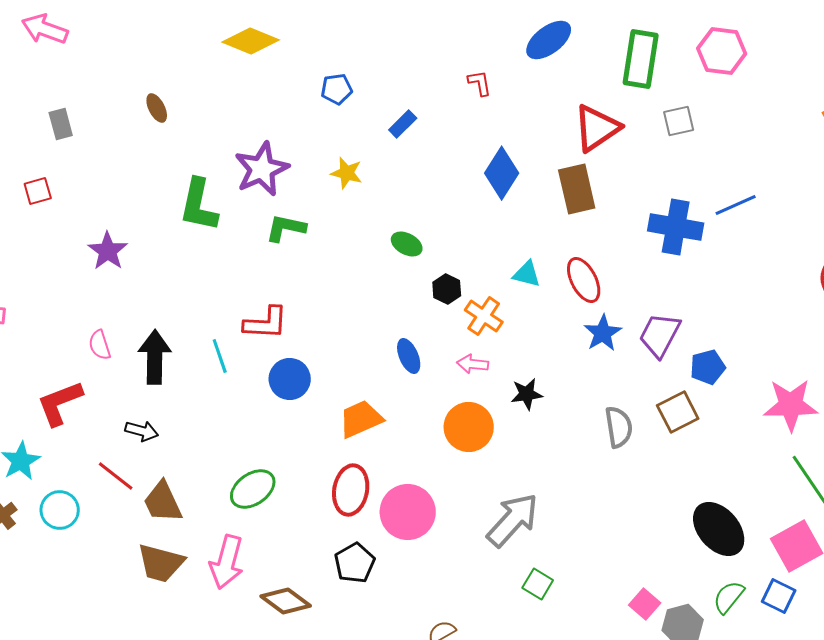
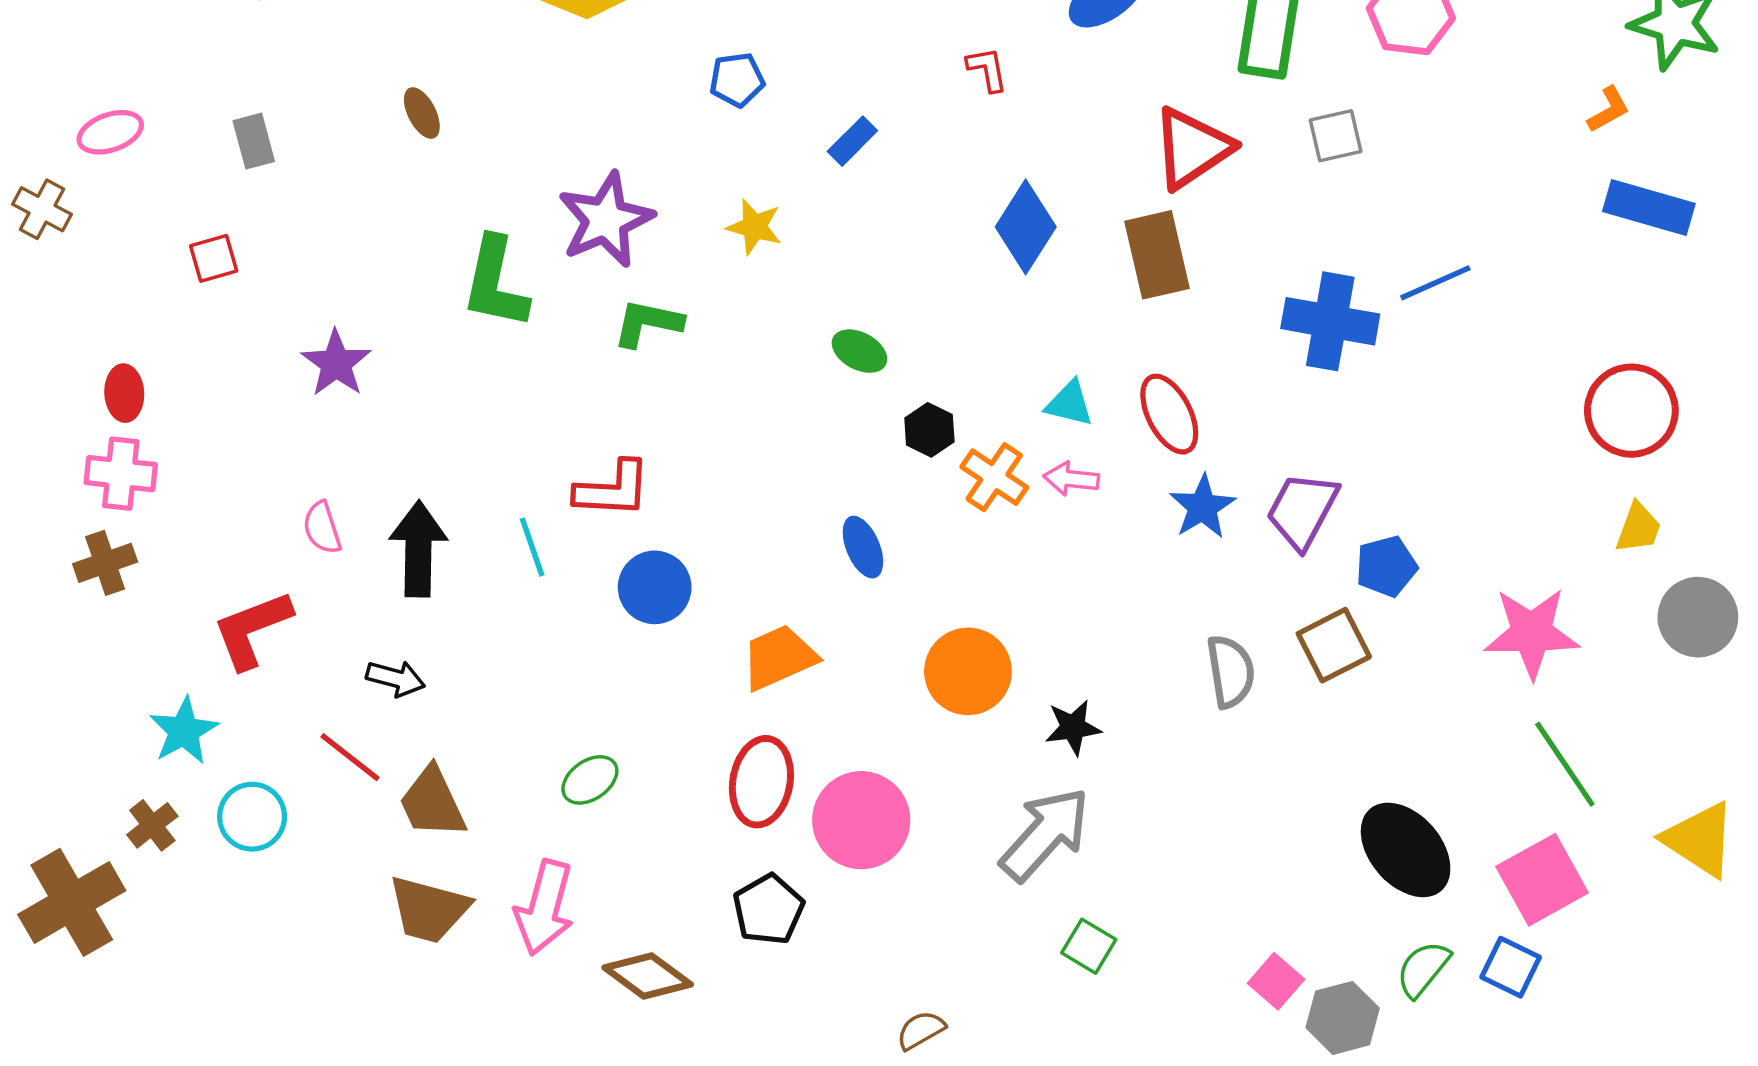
pink arrow: (473, 364) -> (1071, 479), moved
black star: (527, 394) -> (1073, 727), moved
green ellipse: (253, 489) -> (590, 780), size x0.7

